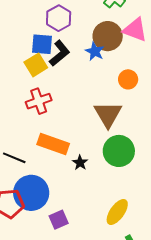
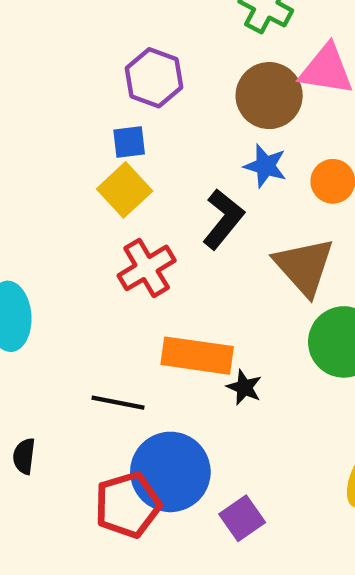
blue square: (42, 44) -> (129, 142), size x0.7
blue star: (95, 51) -> (265, 166), moved
black L-shape: (60, 53) -> (223, 219), moved
black star: (80, 163) -> (244, 387), moved

